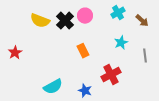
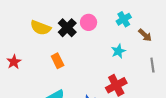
brown arrow: (142, 21) -> (145, 35), moved
cyan star: (121, 43) -> (118, 51), moved
orange rectangle: (83, 51) -> (58, 61), moved

